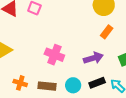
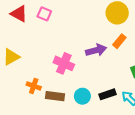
purple arrow: (93, 58) -> (96, 50), moved
orange cross: (20, 83) -> (34, 86), moved

